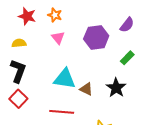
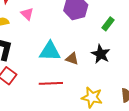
pink triangle: (58, 38) -> (27, 14), moved

